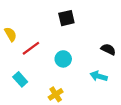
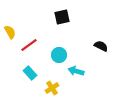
cyan arrow: (99, 76) -> (76, 71), moved
cyan rectangle: (20, 79) -> (30, 73), moved

